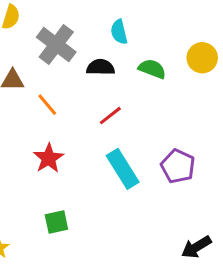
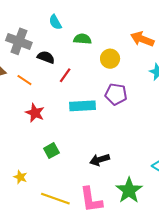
yellow circle: (202, 58) -> (110, 59), moved
black semicircle: (101, 67) -> (46, 57), moved, turned 36
cyan rectangle: (123, 169) -> (82, 106), turned -45
black arrow: (196, 247) -> (100, 160), moved, turned 30

